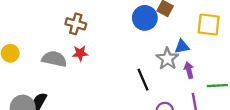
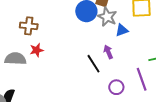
gray star: (167, 59) -> (107, 17), moved
purple arrow: (189, 70) -> (108, 52), moved

